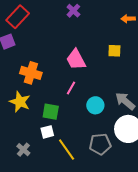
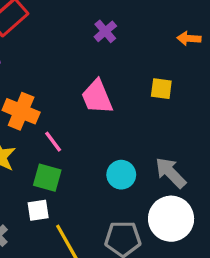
purple cross: (73, 11) -> (105, 31), moved
pink line: (71, 88) -> (53, 142), moved, turned -72

